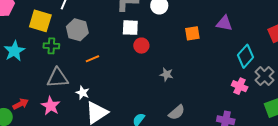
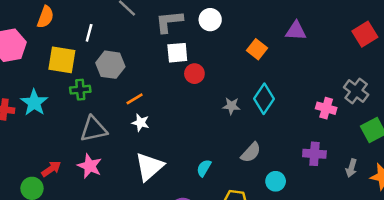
orange square: (192, 33) -> (257, 49), turned -35
cyan diamond: (245, 56) -> (264, 99), moved
white star: (83, 93) -> (141, 123), moved

